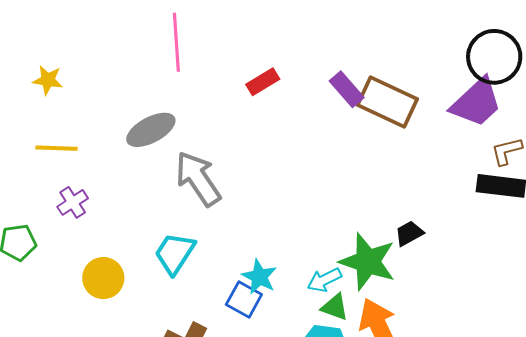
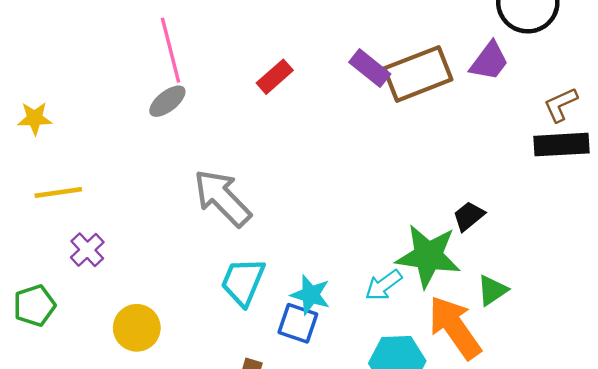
brown rectangle: (387, 102) -> (418, 74), turned -36
purple trapezoid: (476, 103) -> (489, 61), moved, size x0.7
gray ellipse: (151, 130) -> (167, 101), moved, size x0.7
cyan trapezoid: (175, 253) -> (243, 282), moved
green triangle: (335, 307) -> (492, 290), moved, turned -44

